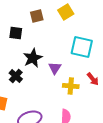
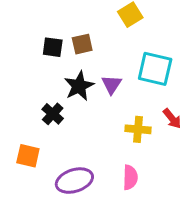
brown square: (37, 16) -> (82, 44), moved
purple triangle: (55, 68) -> (112, 84), moved

